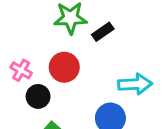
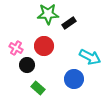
cyan arrow: (135, 84) -> (90, 57), turned 30

